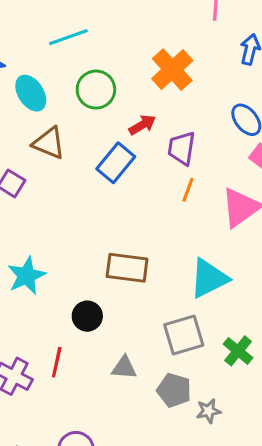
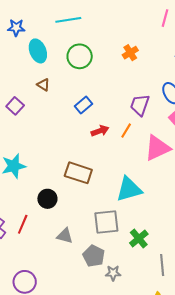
orange cross: (172, 70) -> (130, 53), size x0.6
red arrow: (142, 125) -> (100, 131), moved
brown triangle: (49, 143) -> (43, 85), size x0.6
purple trapezoid: (182, 148) -> (140, 105), moved
blue rectangle: (116, 163) -> (83, 105), size x0.7

